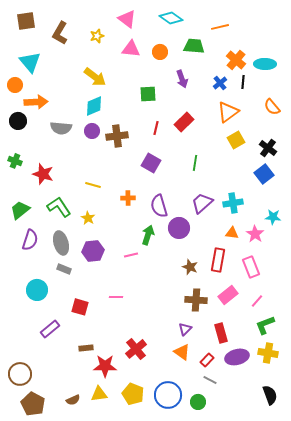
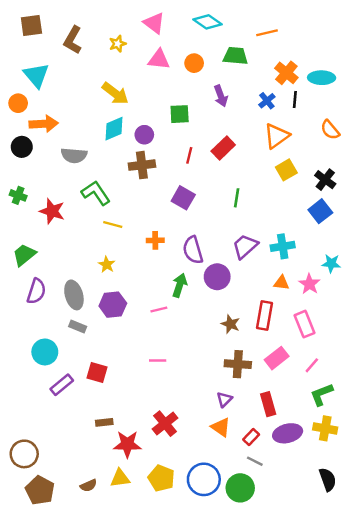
purple circle: (92, 131) -> (144, 135), moved
green L-shape: (59, 207) -> (96, 193), moved
pink line: (116, 297) -> (158, 360), moved
purple rectangle: (50, 329) -> (62, 385), moved
green circle: (198, 402) -> (240, 488), size x1.5

